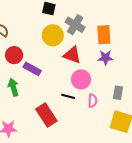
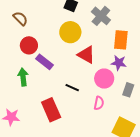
gray cross: (75, 25) -> (101, 16), moved
pink circle: (81, 79) -> (104, 79), moved
gray rectangle: (118, 93) -> (128, 90), moved
black line: (68, 96) -> (72, 88), moved

